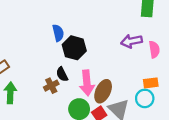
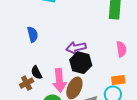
purple arrow: (132, 41) -> (76, 48), moved
black hexagon: (74, 48) -> (81, 63), moved

